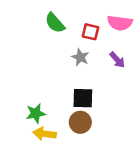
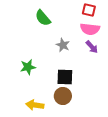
pink semicircle: (120, 23) -> (90, 29), moved
red square: (90, 32) -> (89, 10), moved
green star: (36, 113) -> (28, 67), moved

